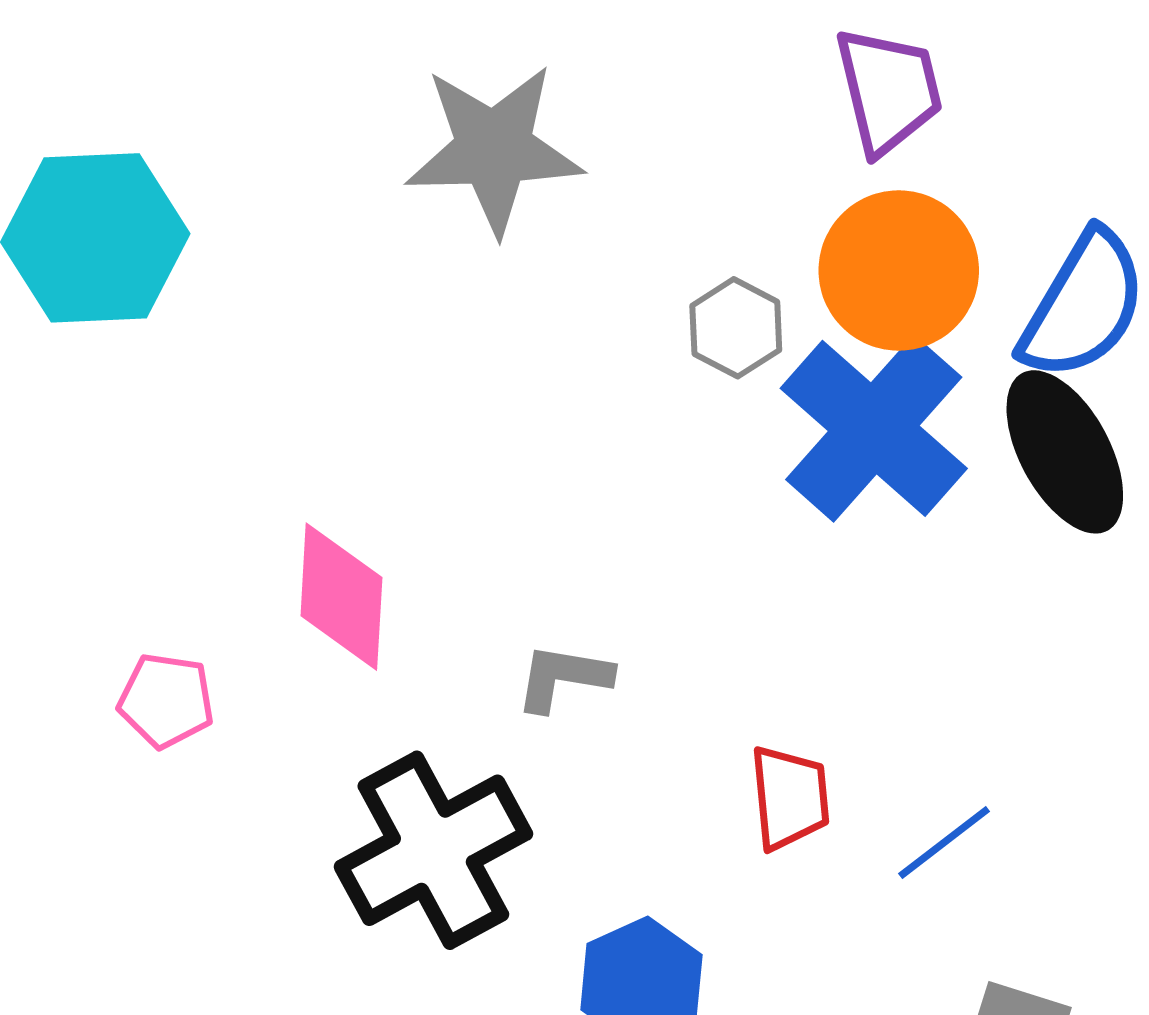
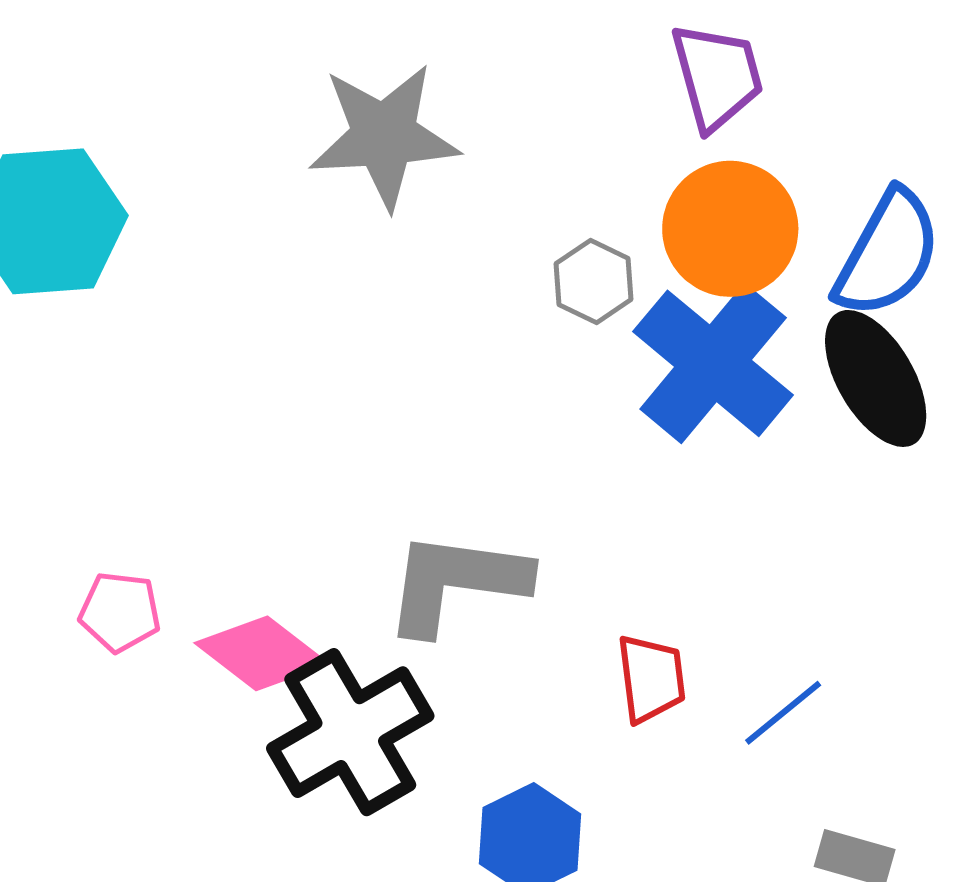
pink diamond: (341, 597) -> (262, 653), moved, turned -54
gray L-shape: (563, 678) -> (456, 582), size x1.8

